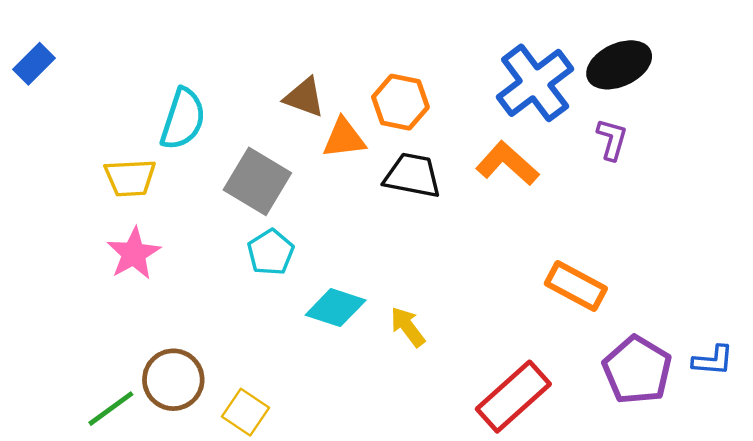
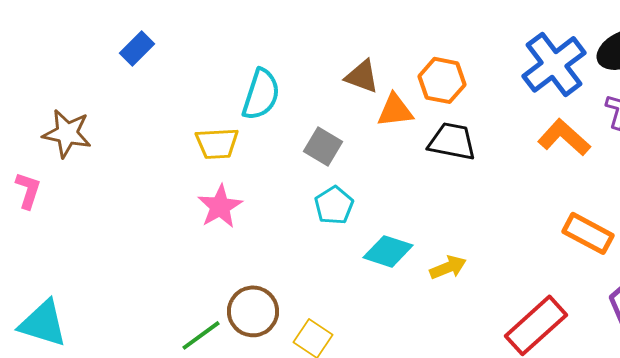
orange L-shape: (507, 163) -> (564, 137), moved
gray square: (257, 181) -> (323, 146), size x0.7
yellow arrow: (408, 327) -> (448, 267), turned 105

